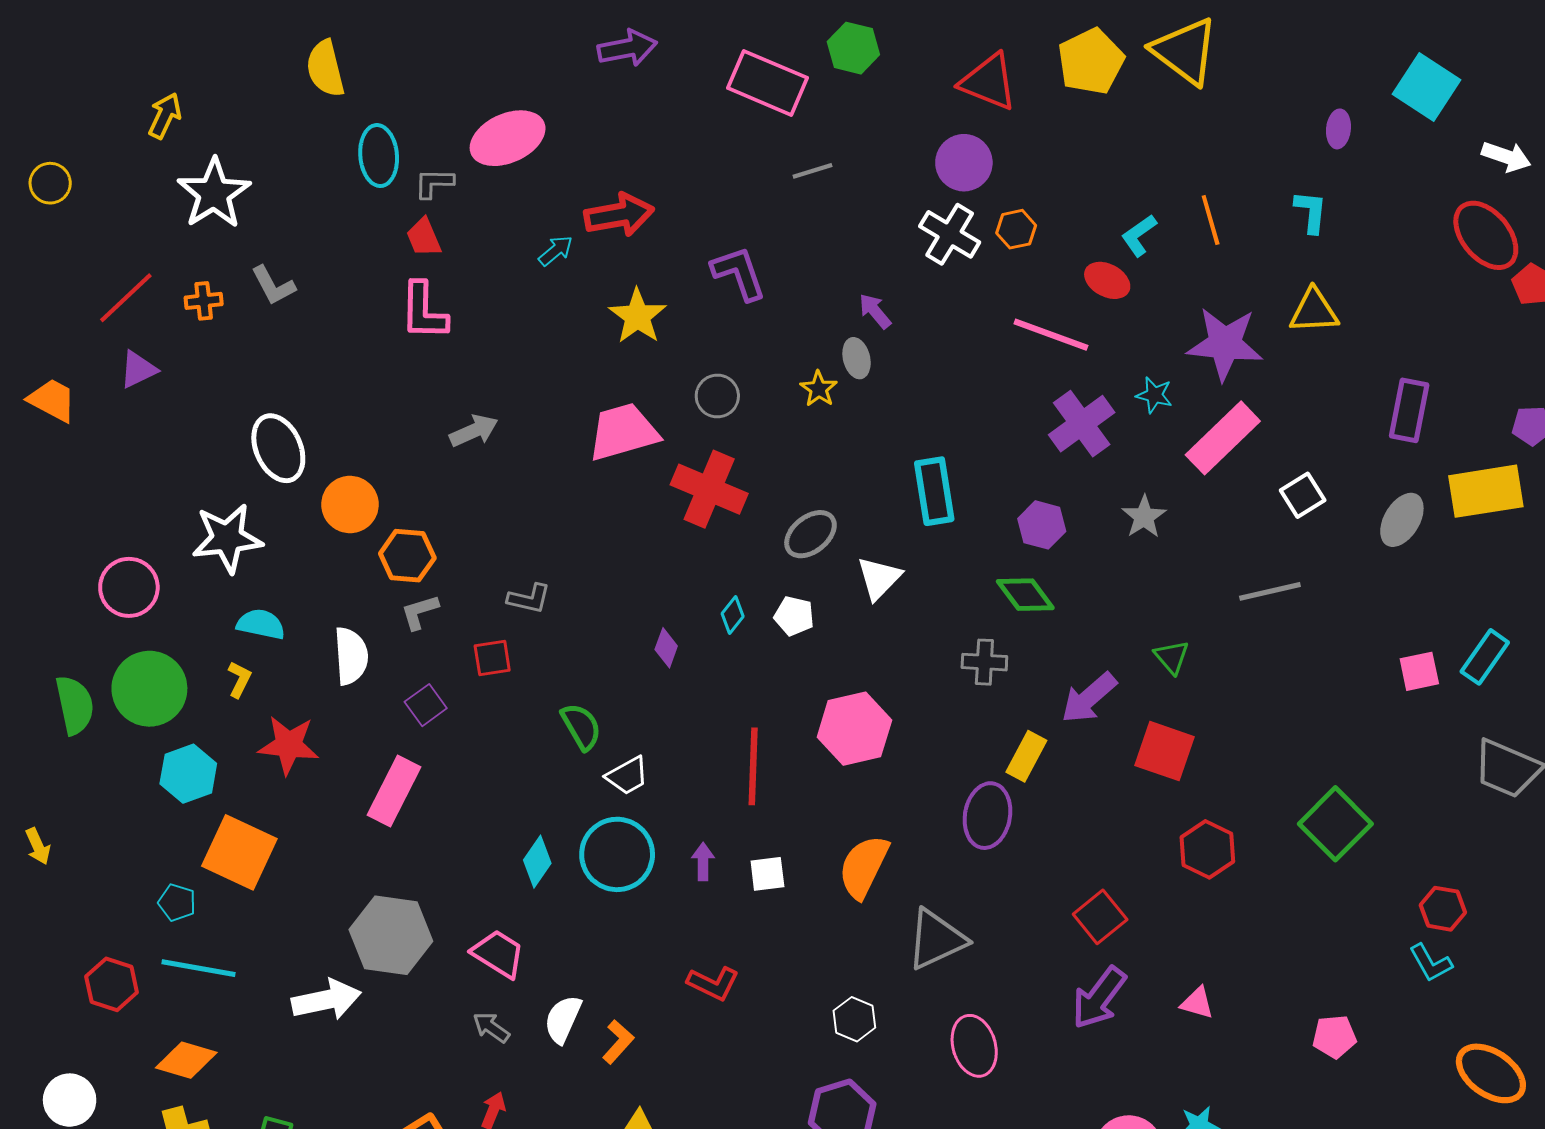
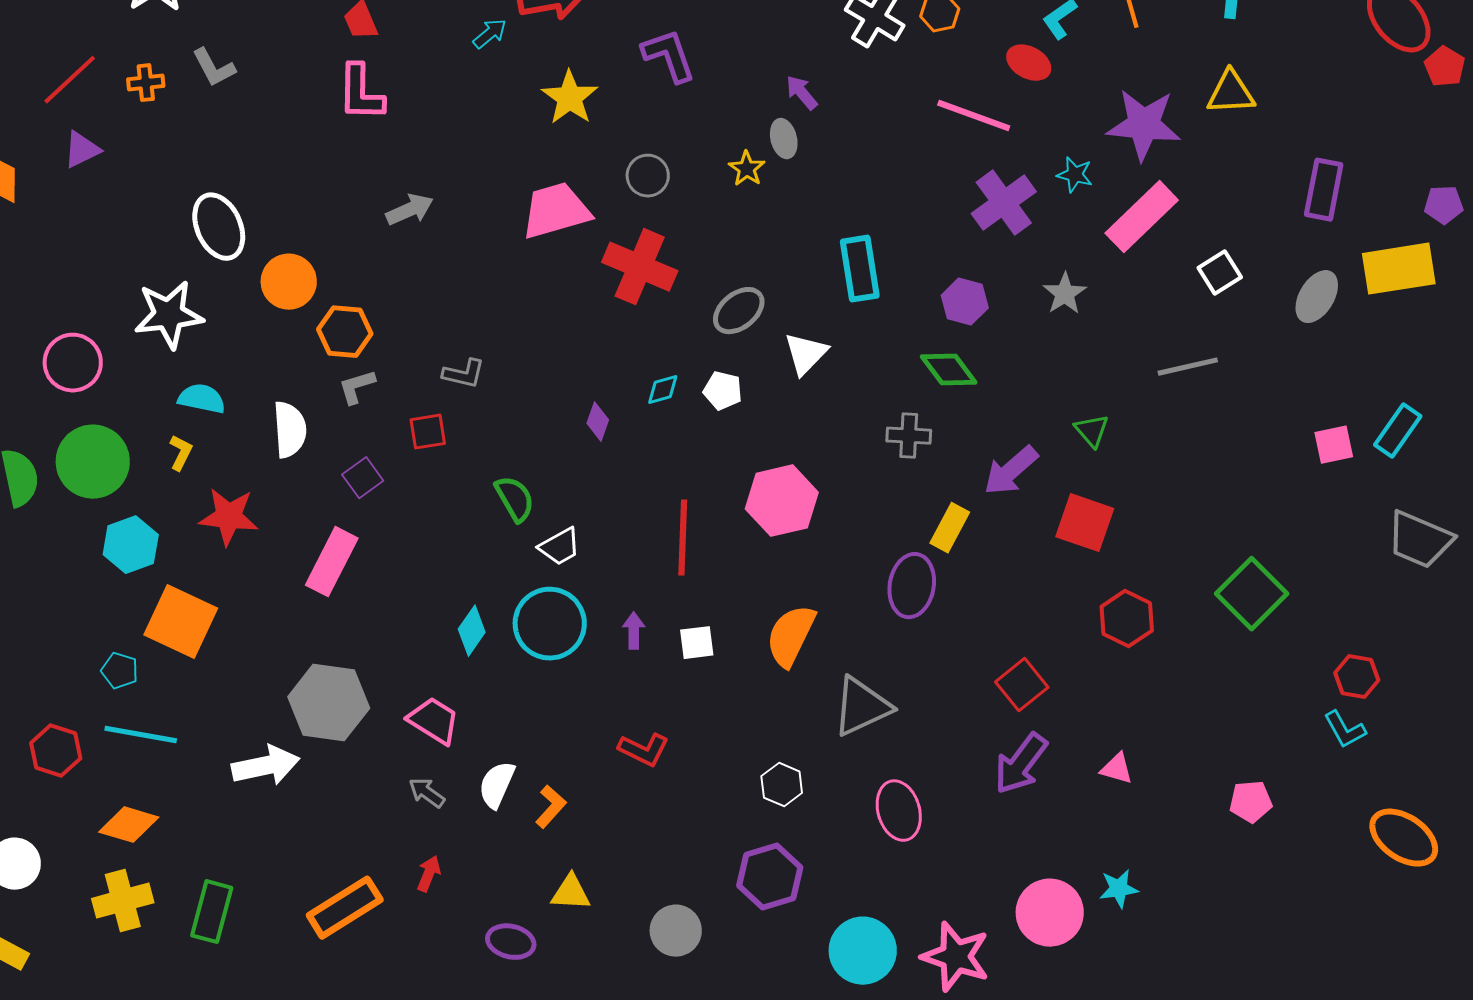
cyan diamond: (733, 615) -> (663, 390), turned 36

